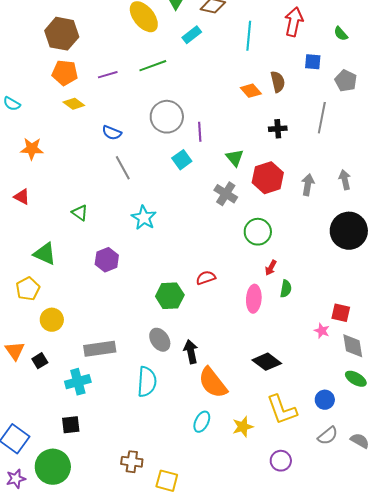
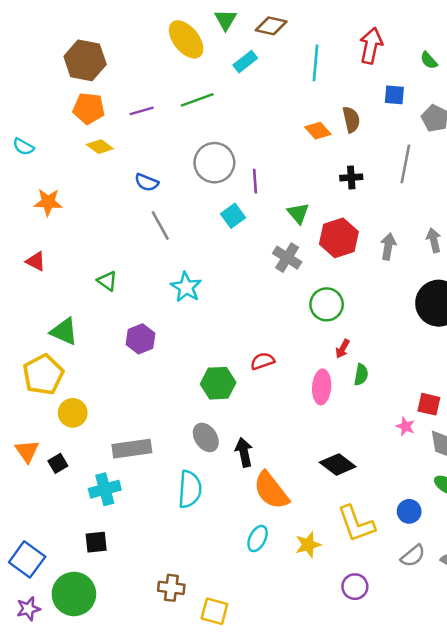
yellow pentagon: (28, 289) -> (43, 375), size x1.4

